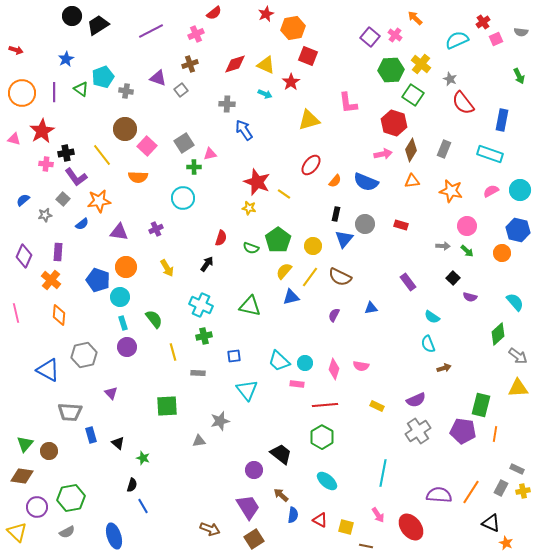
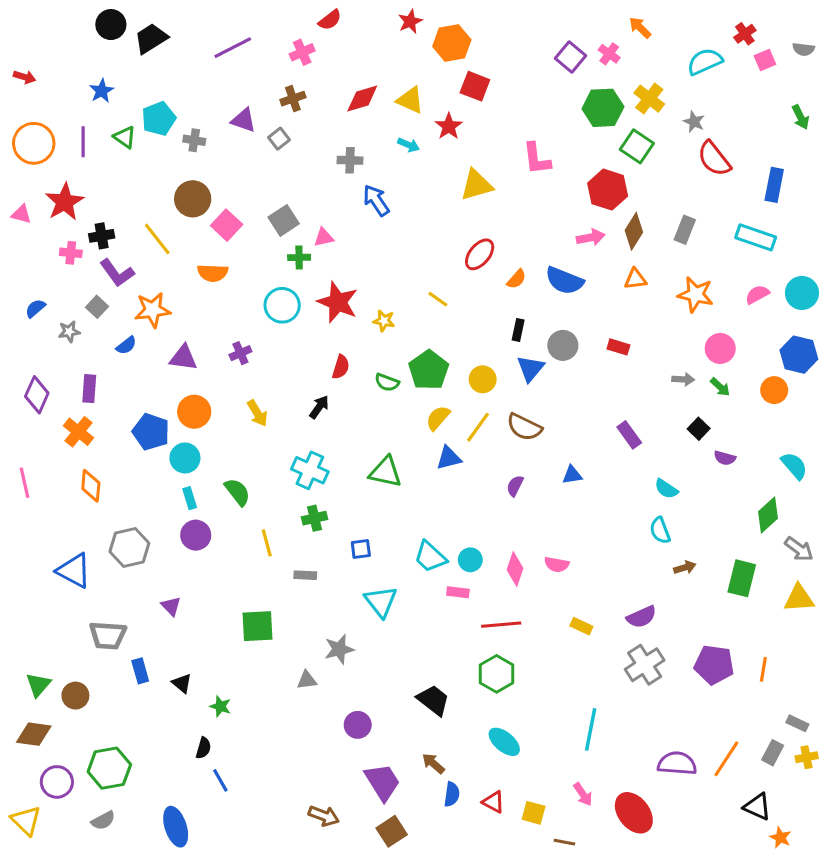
red star: (257, 182) -> (338, 302), moved
green rectangle: (481, 405) -> (742, 578), moved
purple circle: (254, 470) -> (358, 725), moved

